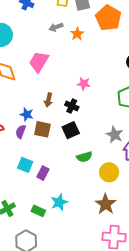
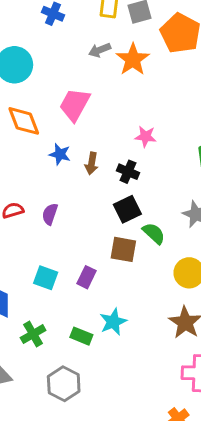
orange star: (77, 34) -> (133, 59), size x1.5
blue star: (27, 114) -> (60, 154), moved
brown square: (42, 129) -> (123, 249), moved
green semicircle: (84, 157) -> (154, 233), moved, turned -119
cyan square: (25, 165) -> (46, 278), moved

